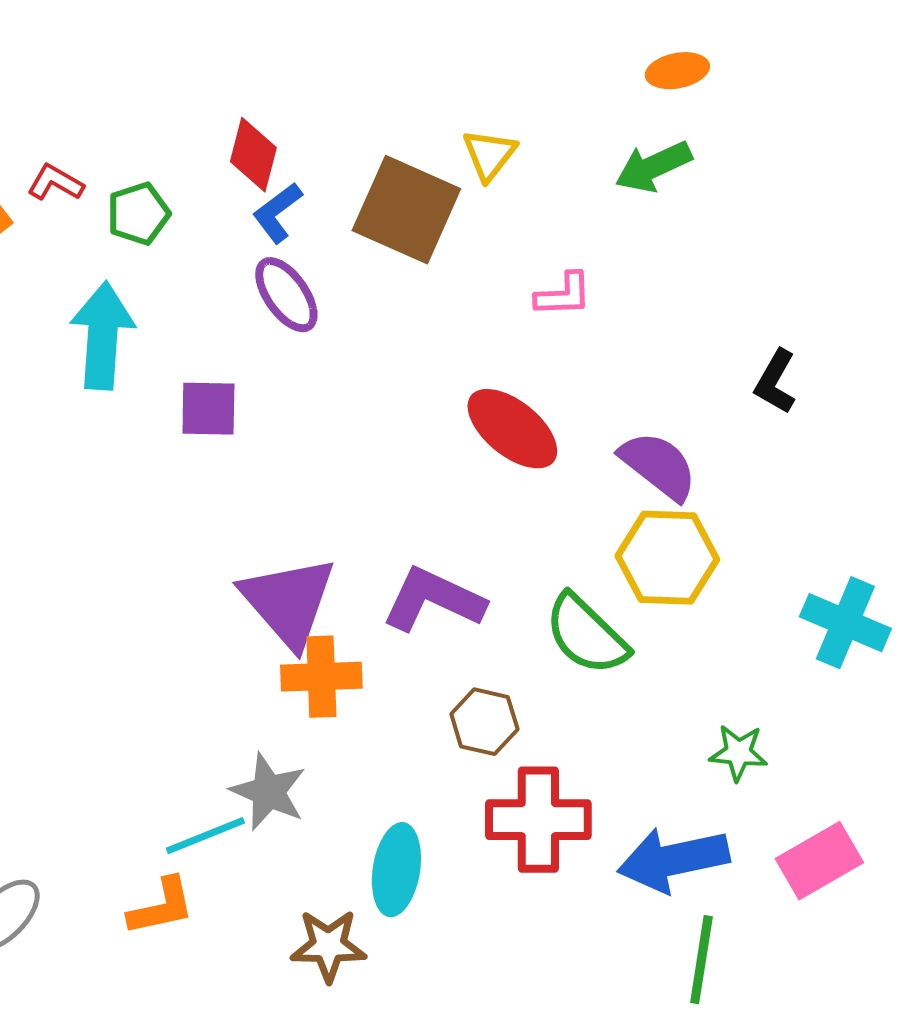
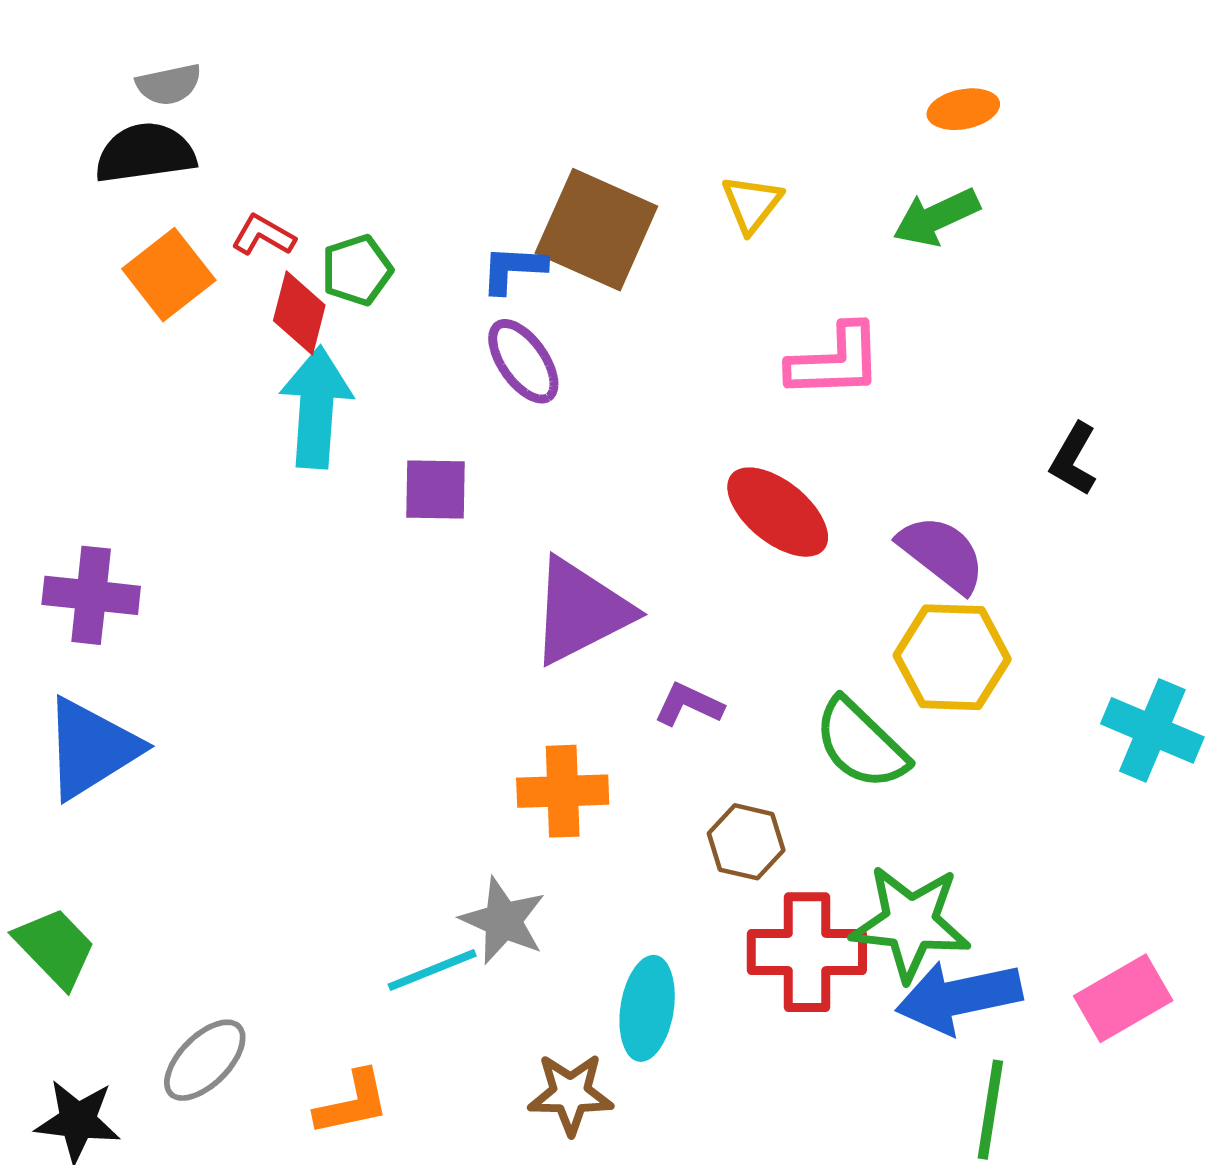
red diamond: (253, 155) -> (299, 313), moved
brown square: (406, 210) -> (596, 230), moved
blue L-shape: (277, 213) -> (513, 269), turned 40
pink L-shape: (563, 295) -> (835, 361), size x1.5
purple L-shape: (433, 600) -> (689, 705), size x0.6
purple triangle: (288, 602) -> (581, 611), moved, turned 44
green star: (738, 753) -> (910, 923), moved, size x1.8
orange L-shape: (161, 907) -> (352, 1103), moved

